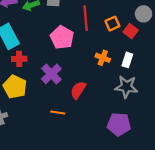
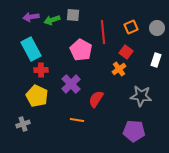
orange square: (112, 24) -> (131, 27), moved
red square: (131, 31) -> (126, 52), moved
orange cross: (103, 58) -> (119, 69), turned 32
white rectangle: (127, 60) -> (156, 60), moved

